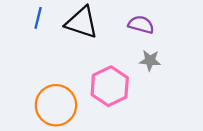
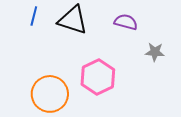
gray star: (150, 60) -> (155, 52), moved

